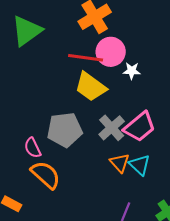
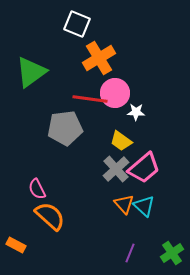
yellow trapezoid: (91, 87) -> (121, 141), moved, size x0.7
gray pentagon: (65, 130) -> (65, 128), moved

